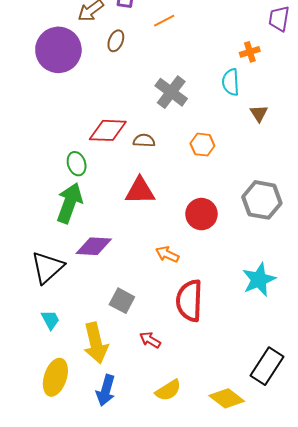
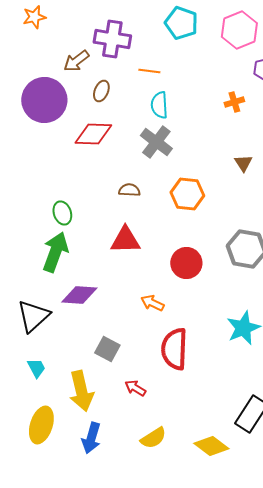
orange line: (164, 21) -> (149, 71), turned 35
cyan semicircle: (231, 82) -> (159, 105), moved
red diamond: (108, 130) -> (93, 134), moved
orange hexagon: (202, 145) -> (187, 194), size x1.4

